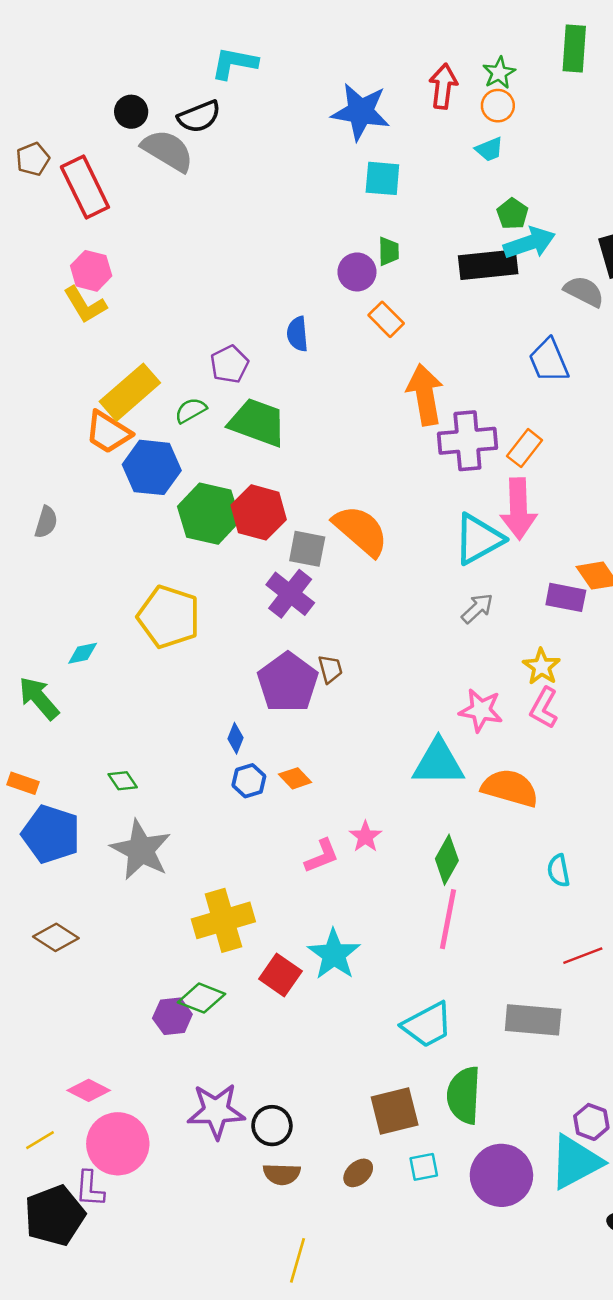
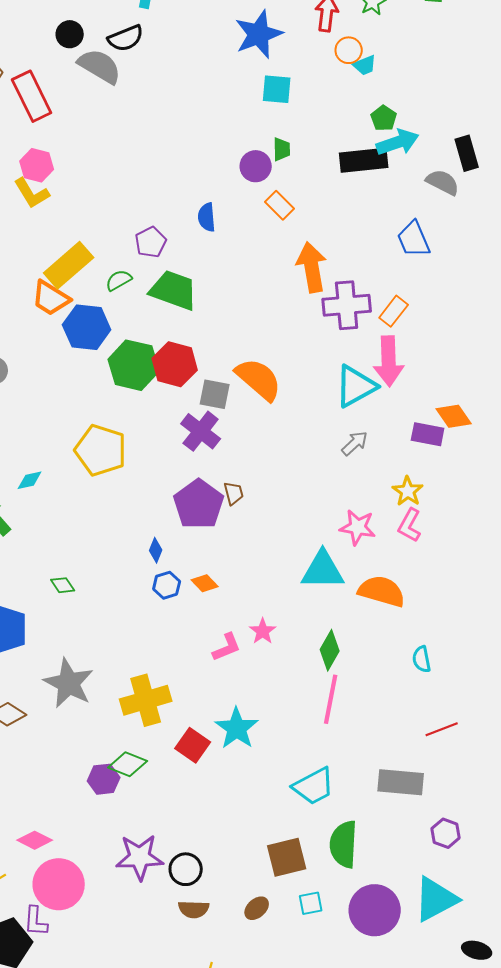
orange circle: (498, 106) -> (349, 50), moved
blue star: (361, 112) -> (259, 34), turned -30
gray star: (141, 850) -> (69, 683), moved
purple hexagon: (591, 1122) -> (446, 833), moved

